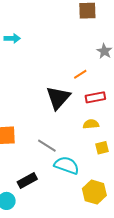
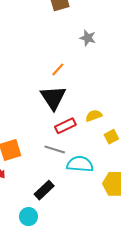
orange line: (80, 74) -> (58, 69), moved
red rectangle: (95, 97) -> (65, 126), moved

